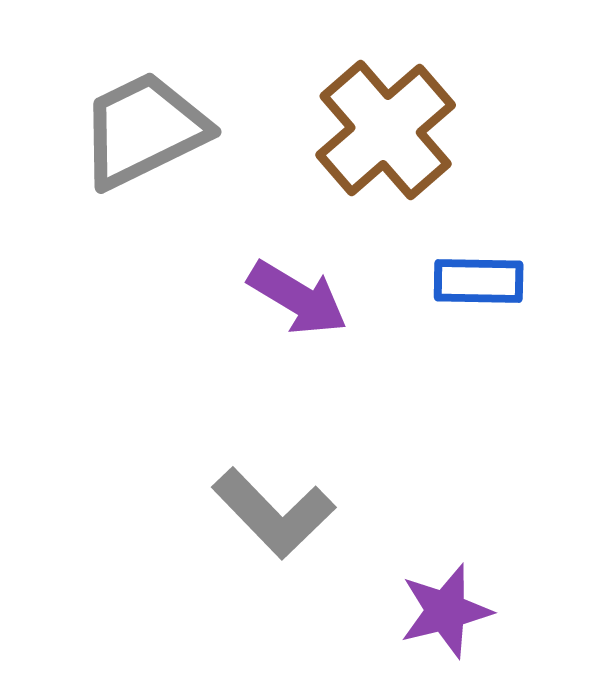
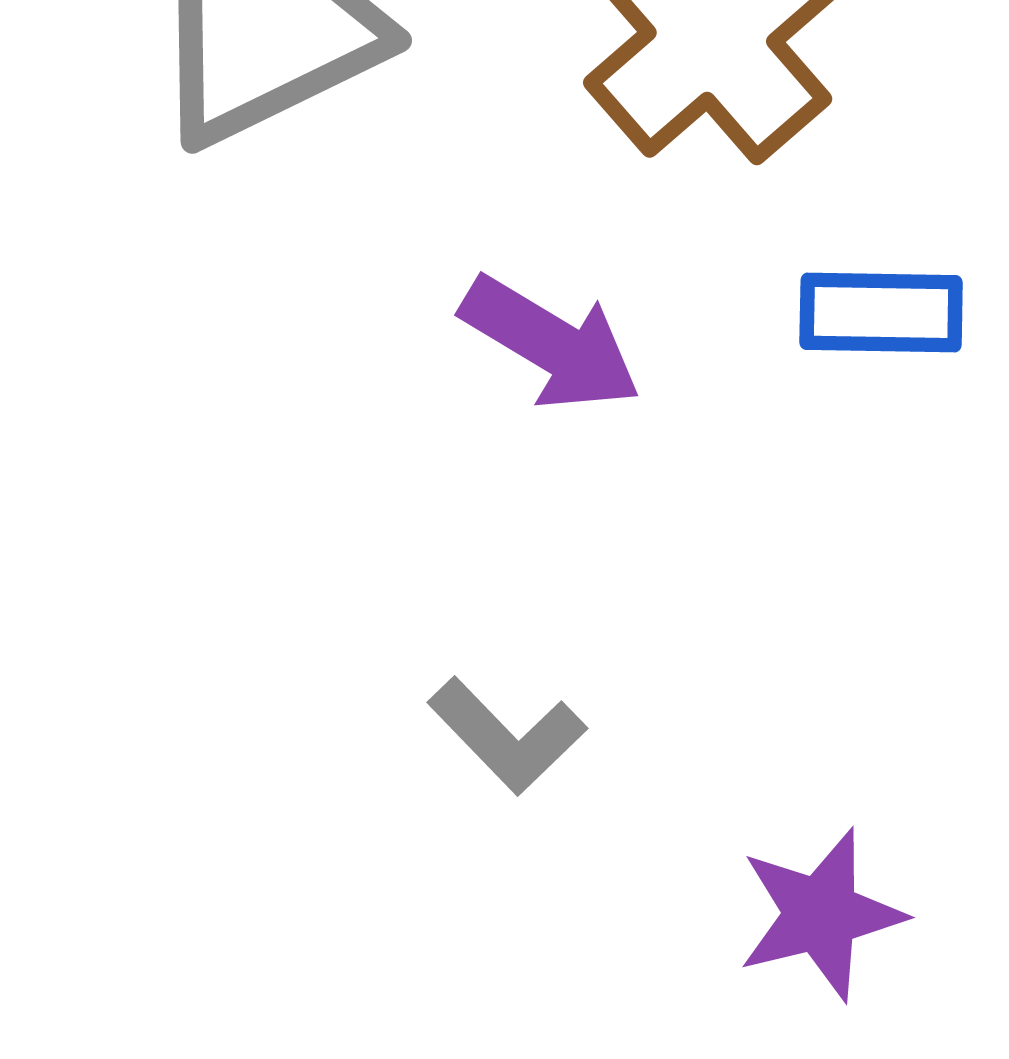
gray L-shape: (274, 513) -> (507, 736), size x0.7

